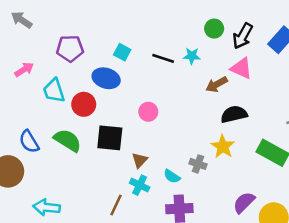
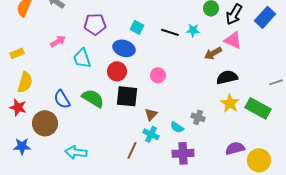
red circle: (84, 104) -> (117, 71), moved
yellow star: (223, 147) -> (230, 103), moved
purple semicircle: (244, 202) -> (235, 148), turned 30

